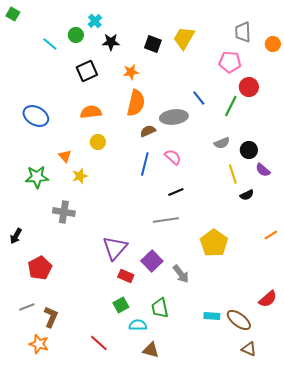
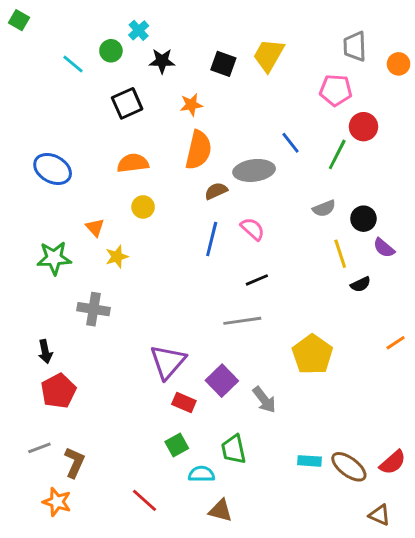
black arrow: (16, 236) -> (45, 351), moved, turned -42
red semicircle: (268, 299) -> (393, 462), moved
brown triangle: (249, 349) -> (380, 515), moved

